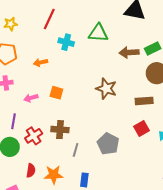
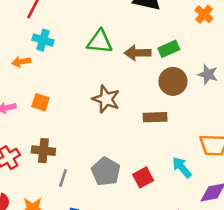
green triangle: (98, 33) -> (100, 42), moved
cyan cross: (66, 42) -> (43, 40), moved
red square: (141, 128) -> (143, 177), moved

